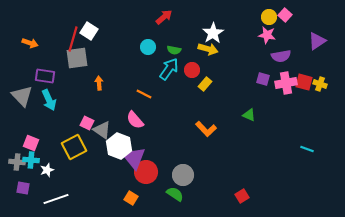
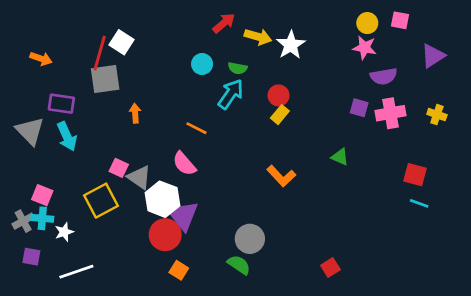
pink square: (285, 15) -> (400, 20), moved, turned -32
yellow arrow: (208, 49) -> (258, 37), moved
red circle: (192, 70) -> (279, 95), moved
red square: (304, 82) -> (415, 175), moved
gray cross: (17, 162) -> (23, 221), turned -35
red circle: (146, 172) -> (165, 235), moved

